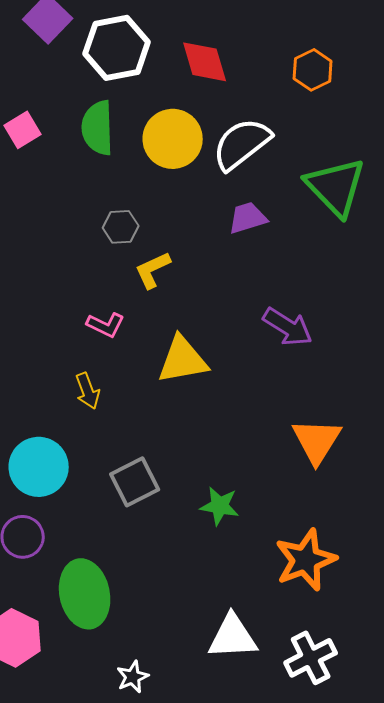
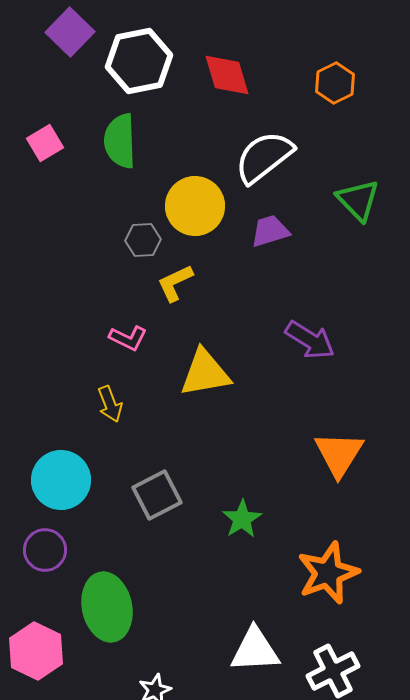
yellow circle: (173, 139) -> (195, 206), moved
green triangle: (336, 187) -> (358, 200), size x0.7
green star: (220, 506) -> (242, 519), turned 30

